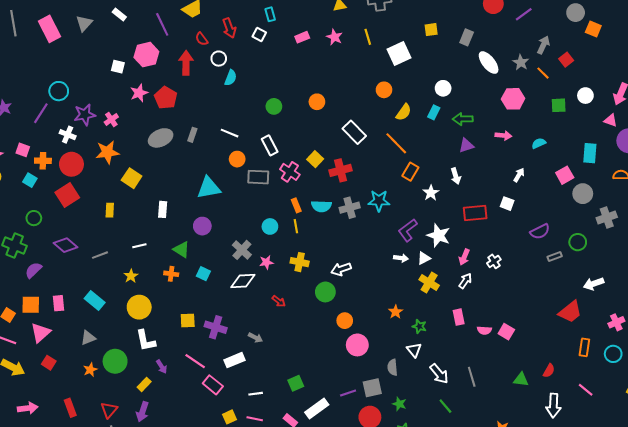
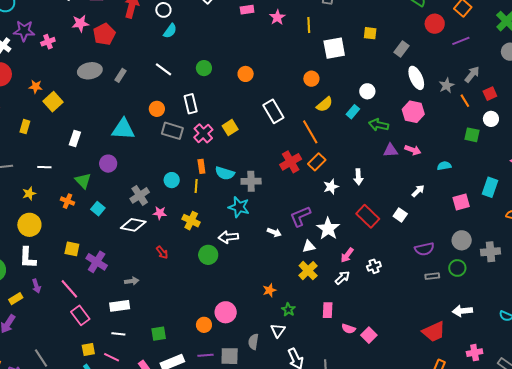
white circle: (585, 96) -> (491, 119), moved
pink hexagon: (513, 99) -> (413, 112), moved
white line: (230, 133) -> (164, 69), moved
purple triangle: (466, 146) -> (391, 150), moved
orange star: (107, 152) -> (36, 87), moved, size x0.6
red cross: (341, 170) -> (291, 162), moved, turned -30
gray circle: (583, 194) -> (462, 240), moved
cyan star: (379, 201) -> (239, 207), moved
red rectangle: (475, 213) -> (368, 216), turned 35
white arrow: (401, 258) -> (274, 232), moved
orange circle: (345, 321) -> (204, 325), moved
gray arrow: (255, 338) -> (132, 281), turned -48
white rectangle: (235, 360) -> (120, 306), moved

